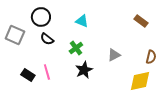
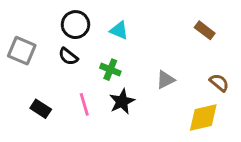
black circle: (41, 17) -> (75, 25), moved
green cross: (76, 48) -> (110, 70), turned -32
brown semicircle: (151, 57) -> (219, 83), turned -64
pink line: (47, 72) -> (84, 104), moved

